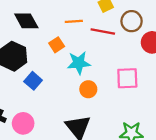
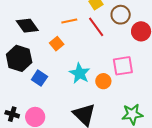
red line: (103, 31) -> (96, 27), turned 50
cyan star: (79, 63) -> (80, 73), moved, turned -30
orange circle: (88, 89) -> (103, 81), moved

